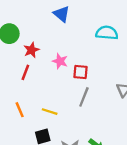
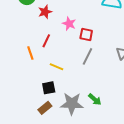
red line: (25, 72) -> (46, 41), moved
orange line: (20, 110) -> (30, 53), moved

